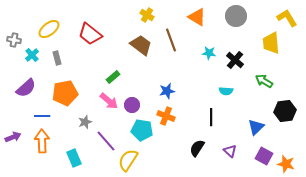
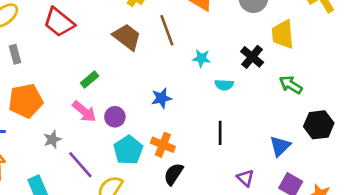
yellow trapezoid: (271, 43) -> (283, 34), moved
cyan star: (209, 53) -> (201, 58), moved
cyan semicircle: (226, 91) -> (224, 85), moved
orange cross: (166, 116) -> (163, 145), moved
cyan pentagon: (142, 130) -> (128, 150), turned 30
black semicircle: (197, 148) -> (173, 174), moved

